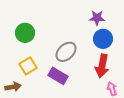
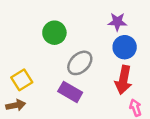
green circle: (25, 33) -> (54, 33), moved
yellow square: (28, 66) -> (22, 80), moved

